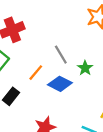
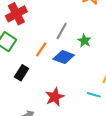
gray line: (61, 55) -> (62, 31), turned 66

